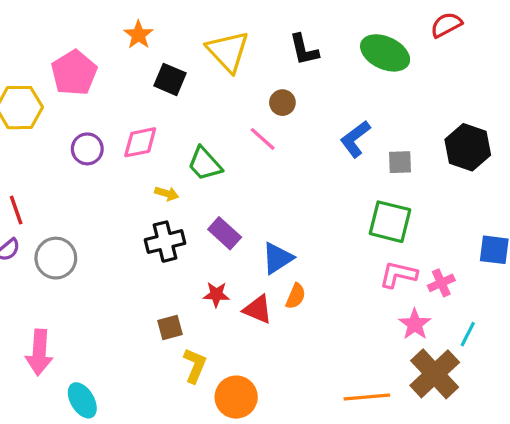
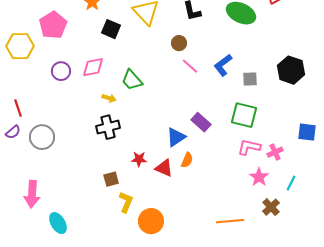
pink line: (263, 139) -> (190, 66), moved
purple rectangle: (225, 233) -> (201, 122), moved
brown cross: (435, 374) -> (271, 207), size x0.6

